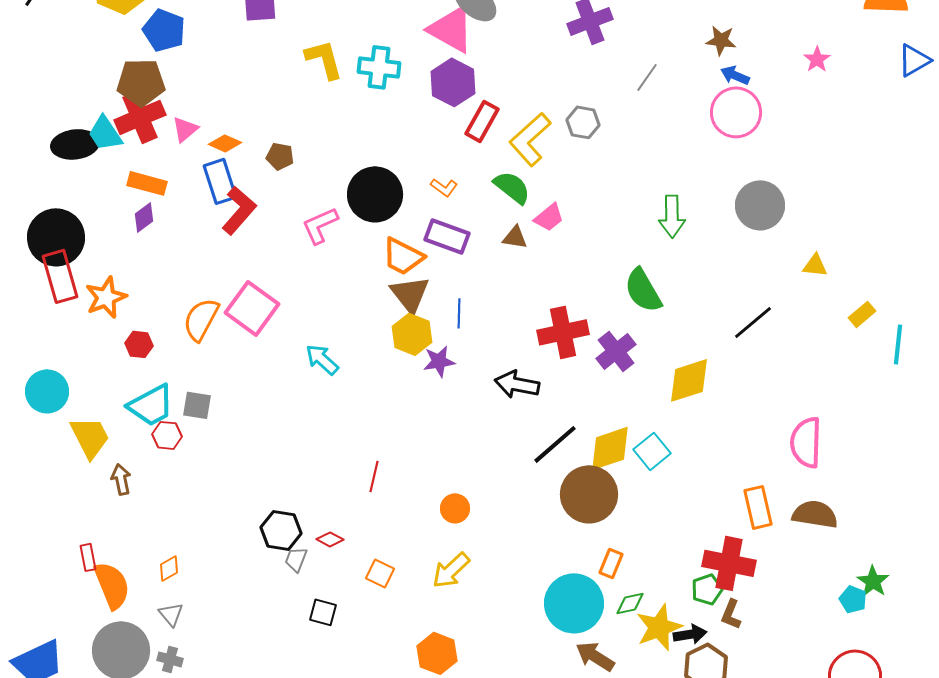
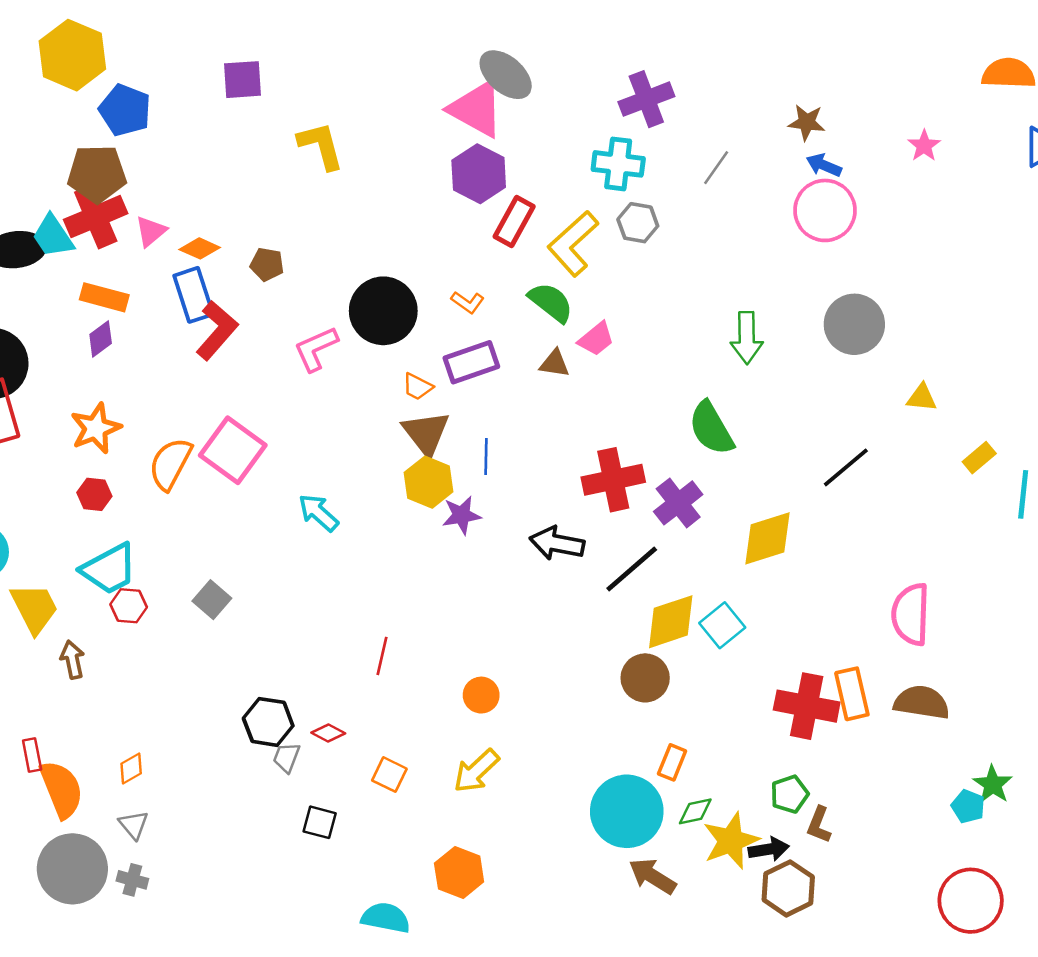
cyan cross: (379, 67) -> (618, 164), moved
purple rectangle: (447, 236) -> (471, 362), turned -39
orange trapezoid: (403, 256) -> (418, 387), size x0.6
orange star: (106, 297) -> (96, 428), moved
gray square: (197, 405) -> (212, 600), moved, turned 32
black line: (555, 444) -> (632, 569), moved
brown circle: (589, 494) -> (645, 678), size x0.7
red cross: (729, 563) -> (807, 706), moved

